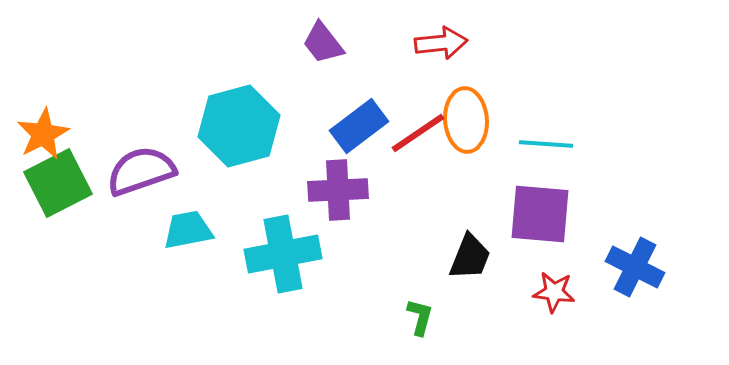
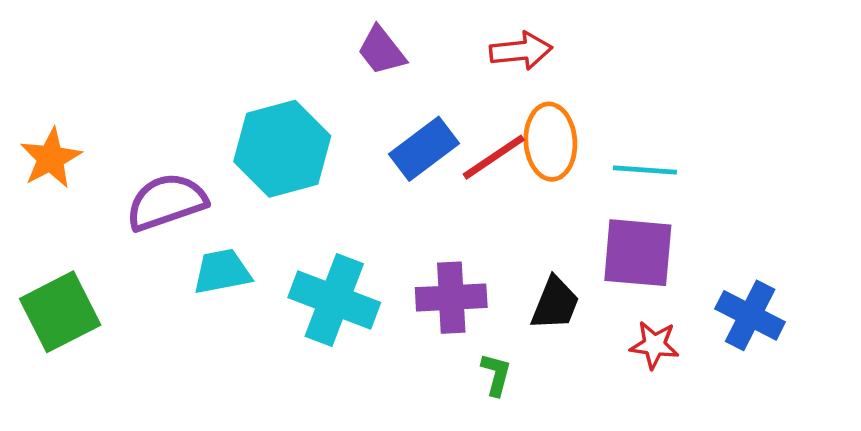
green square: (58, 183) -> (60, 312), moved
purple cross: (338, 190) -> (451, 298), moved
cyan cross: (283, 254) -> (334, 300), turned 32

